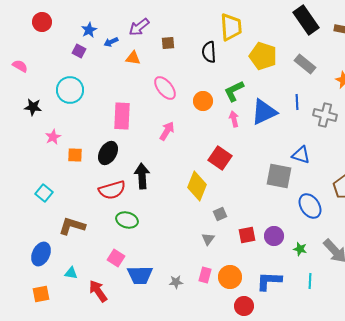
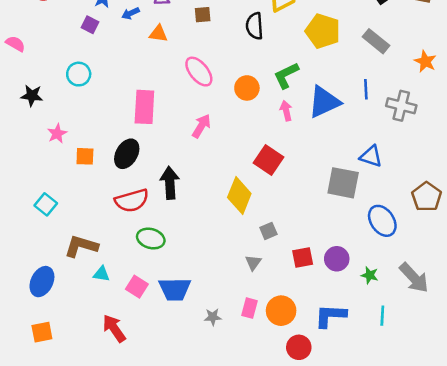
cyan circle: (70, 90) -> (79, 74), size x0.7
cyan triangle: (71, 273) -> (101, 274), moved
blue trapezoid: (140, 275) -> (175, 289), moved

